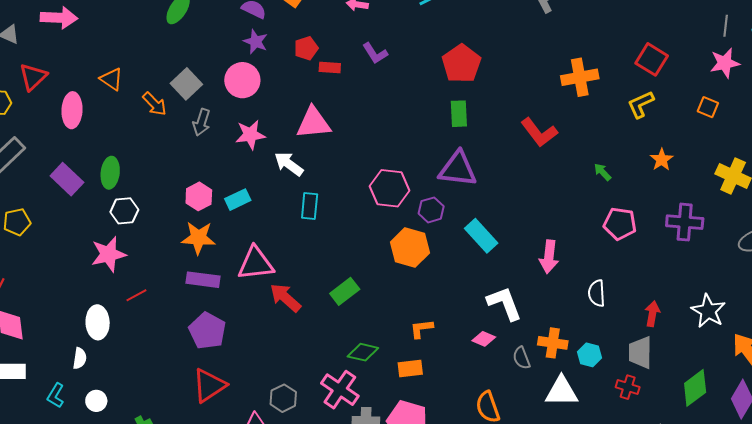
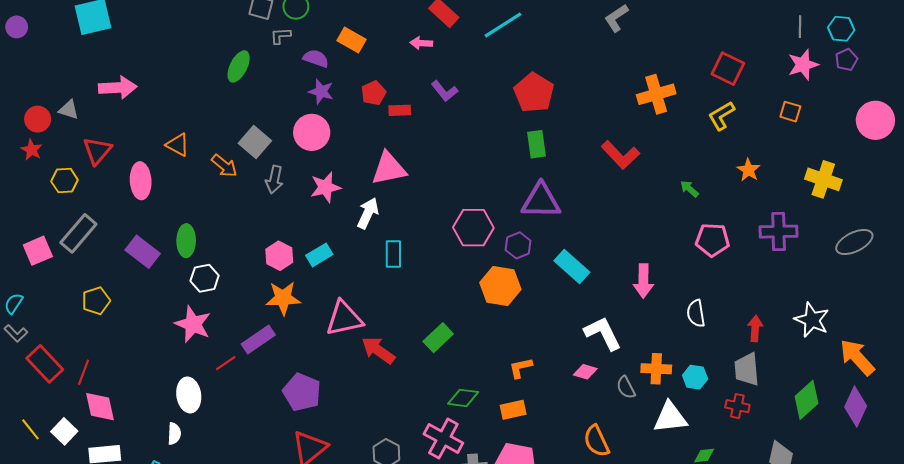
white arrow: (289, 164) -> (368, 213), turned 84
pink star: (109, 254) -> (193, 324), turned -30
purple rectangle: (203, 280) -> (258, 339), moved, turned -36

